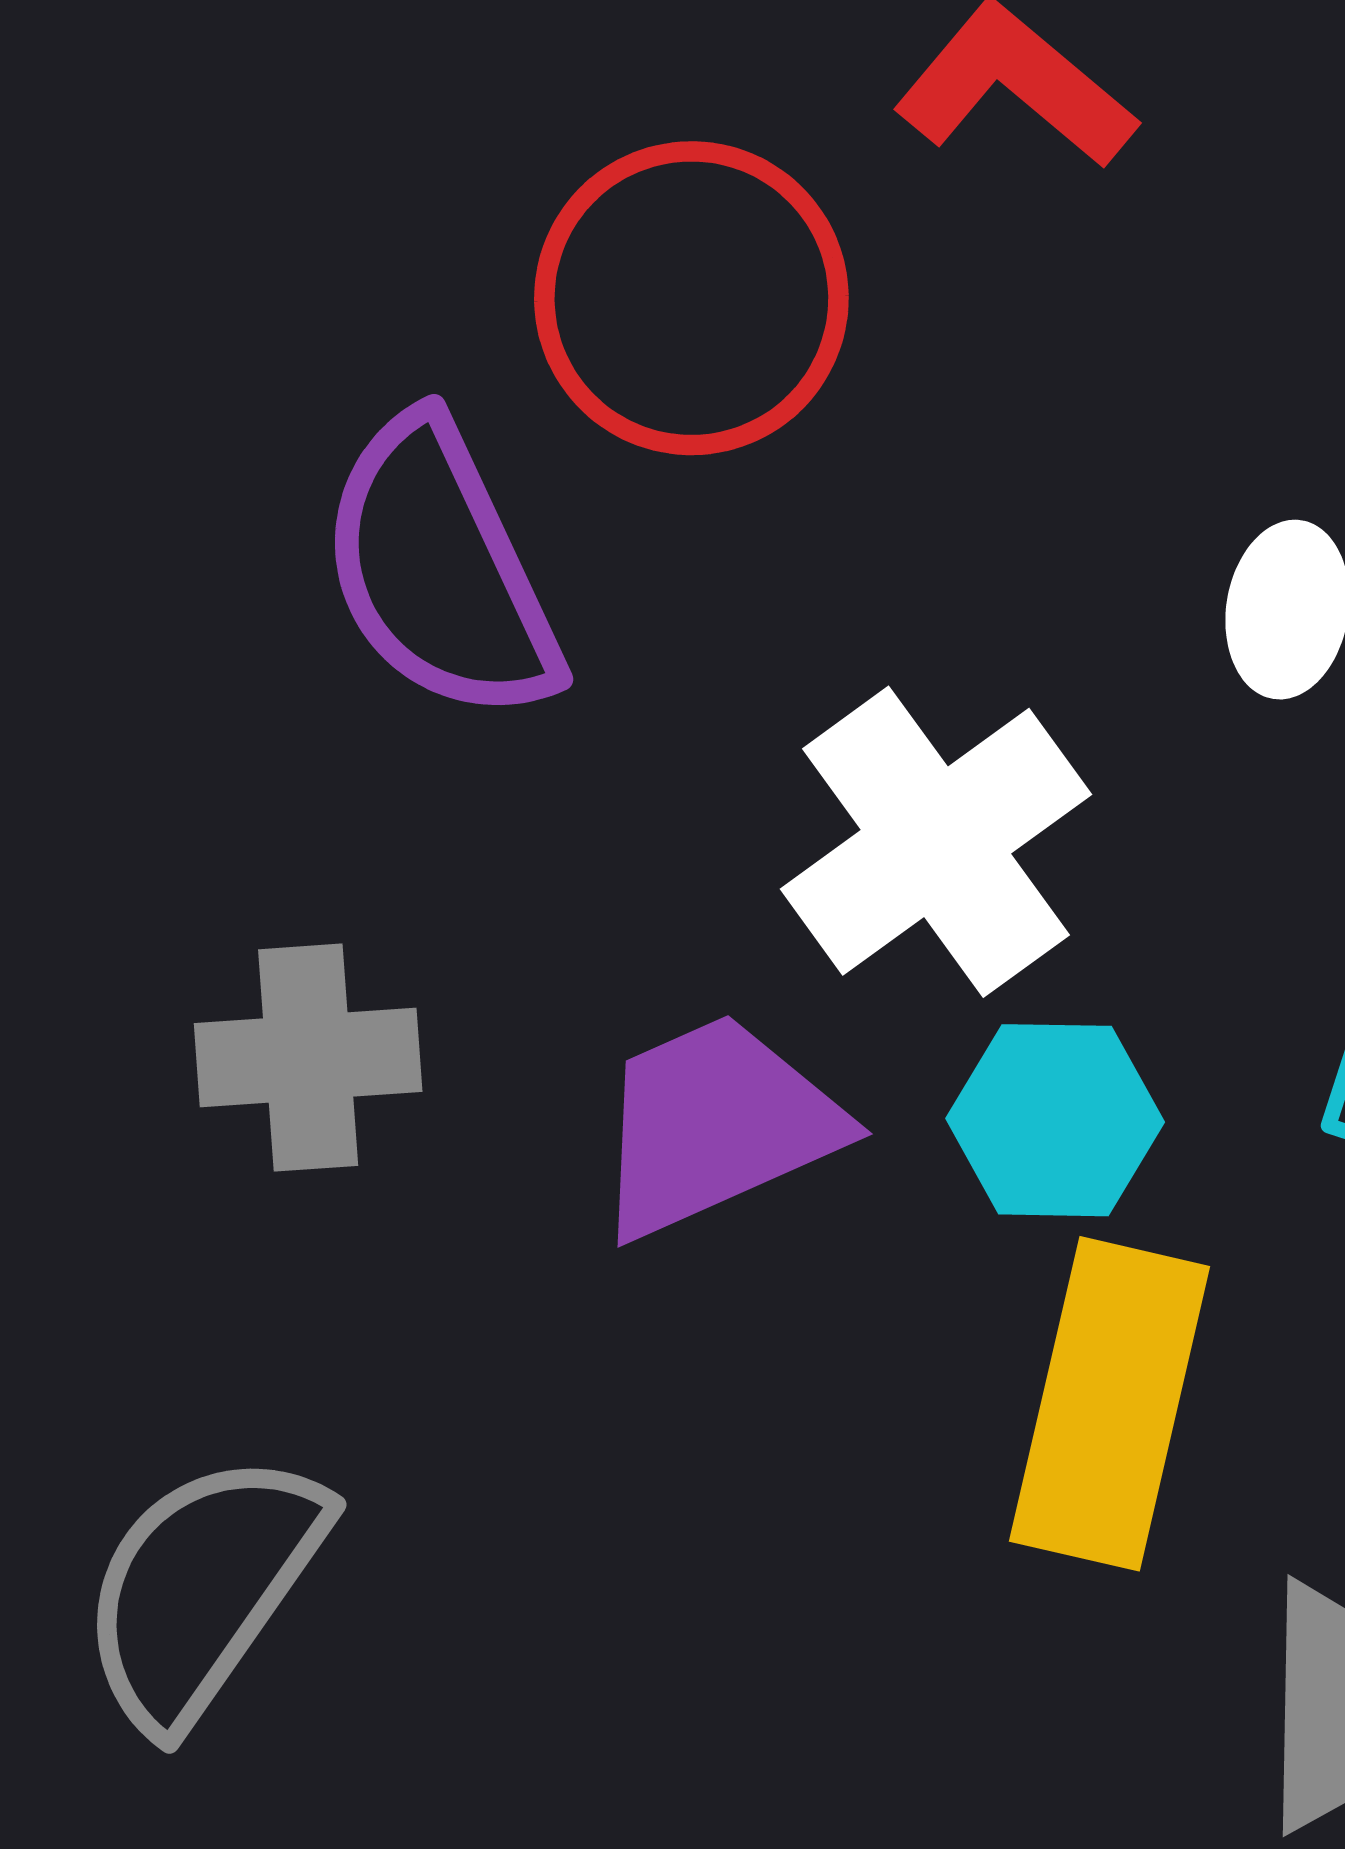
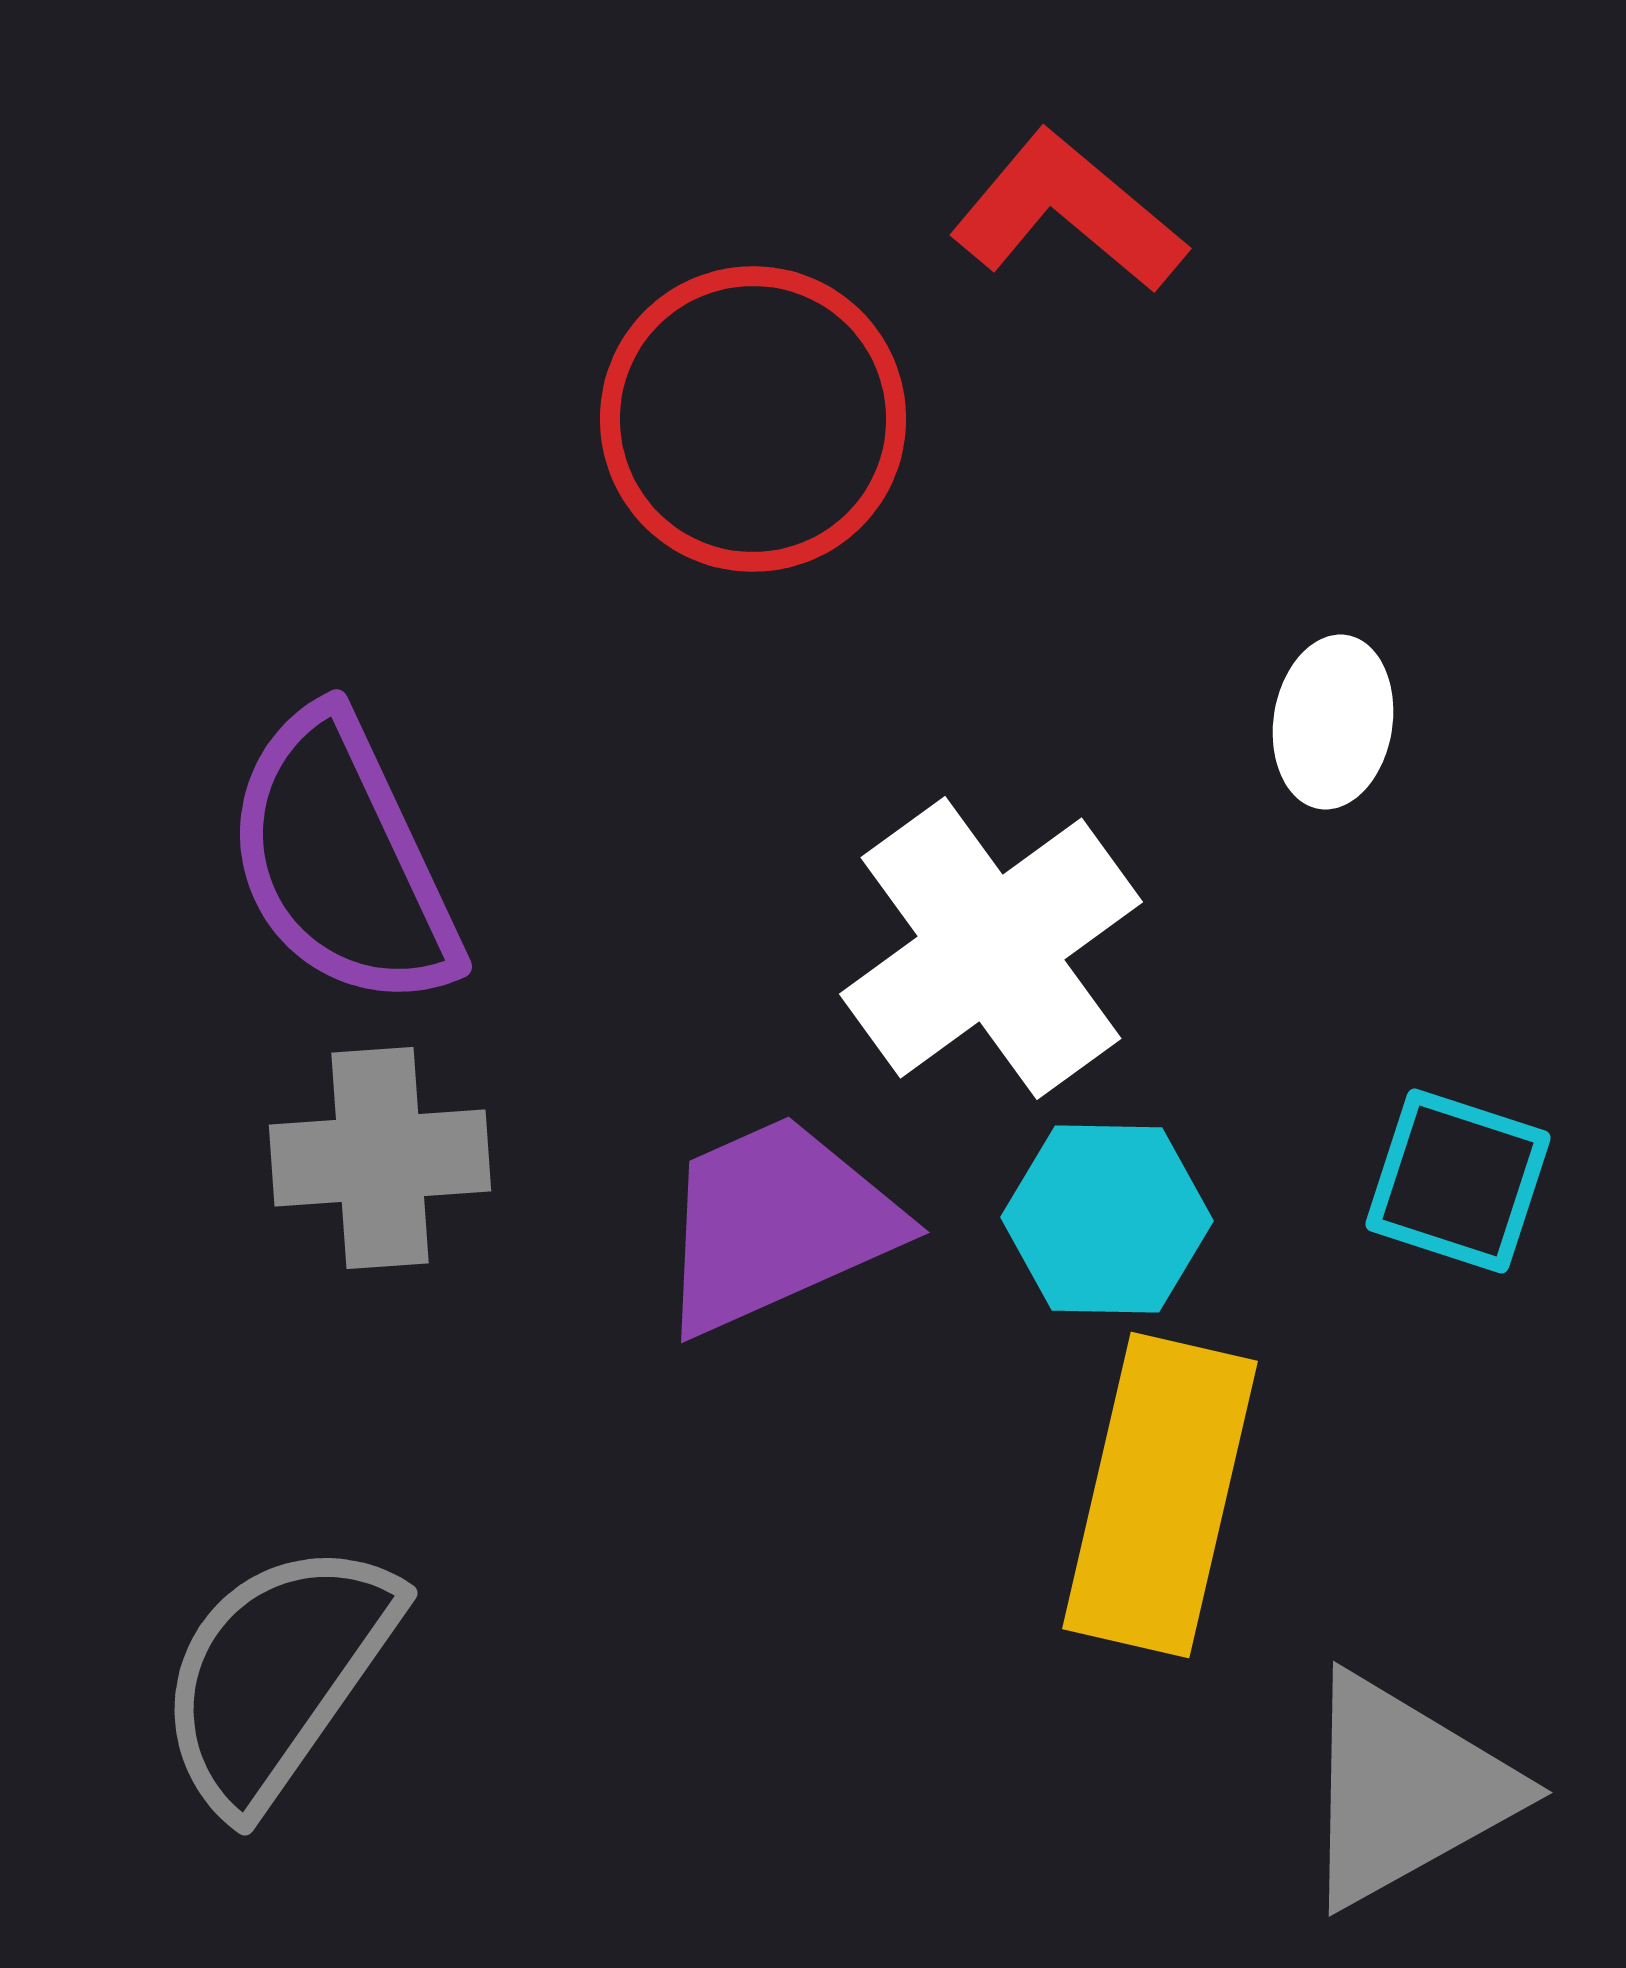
purple semicircle: (440, 569) -> (342, 860), moved

